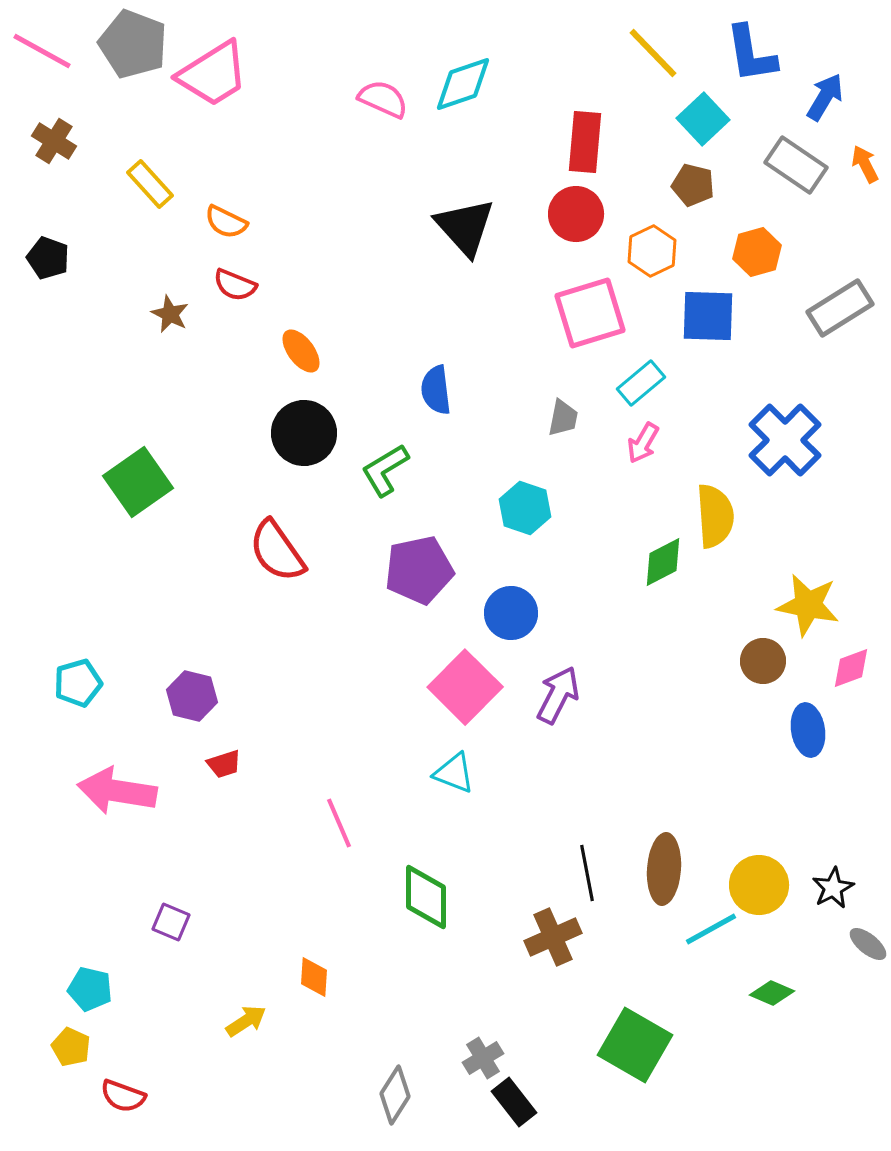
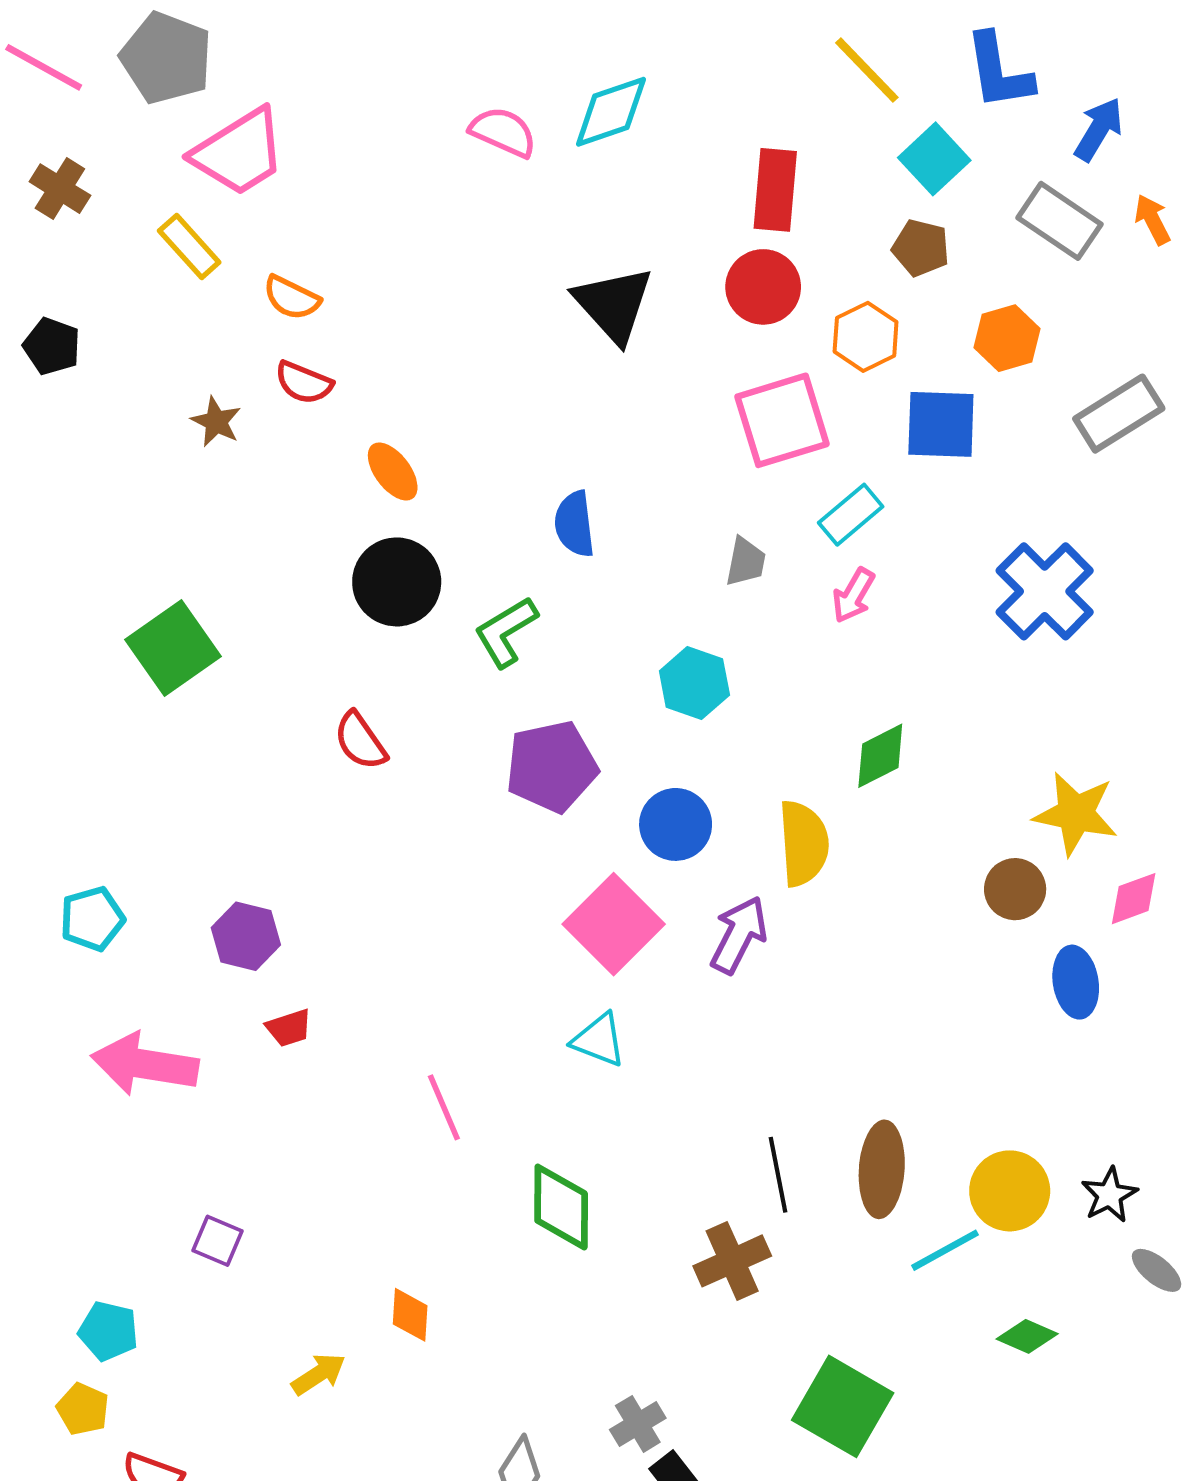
pink trapezoid: (213, 74) -> (239, 152), moved
yellow semicircle: (715, 516) -> (804, 843), moved
red semicircle: (277, 551) -> (360, 741), size x0.7

